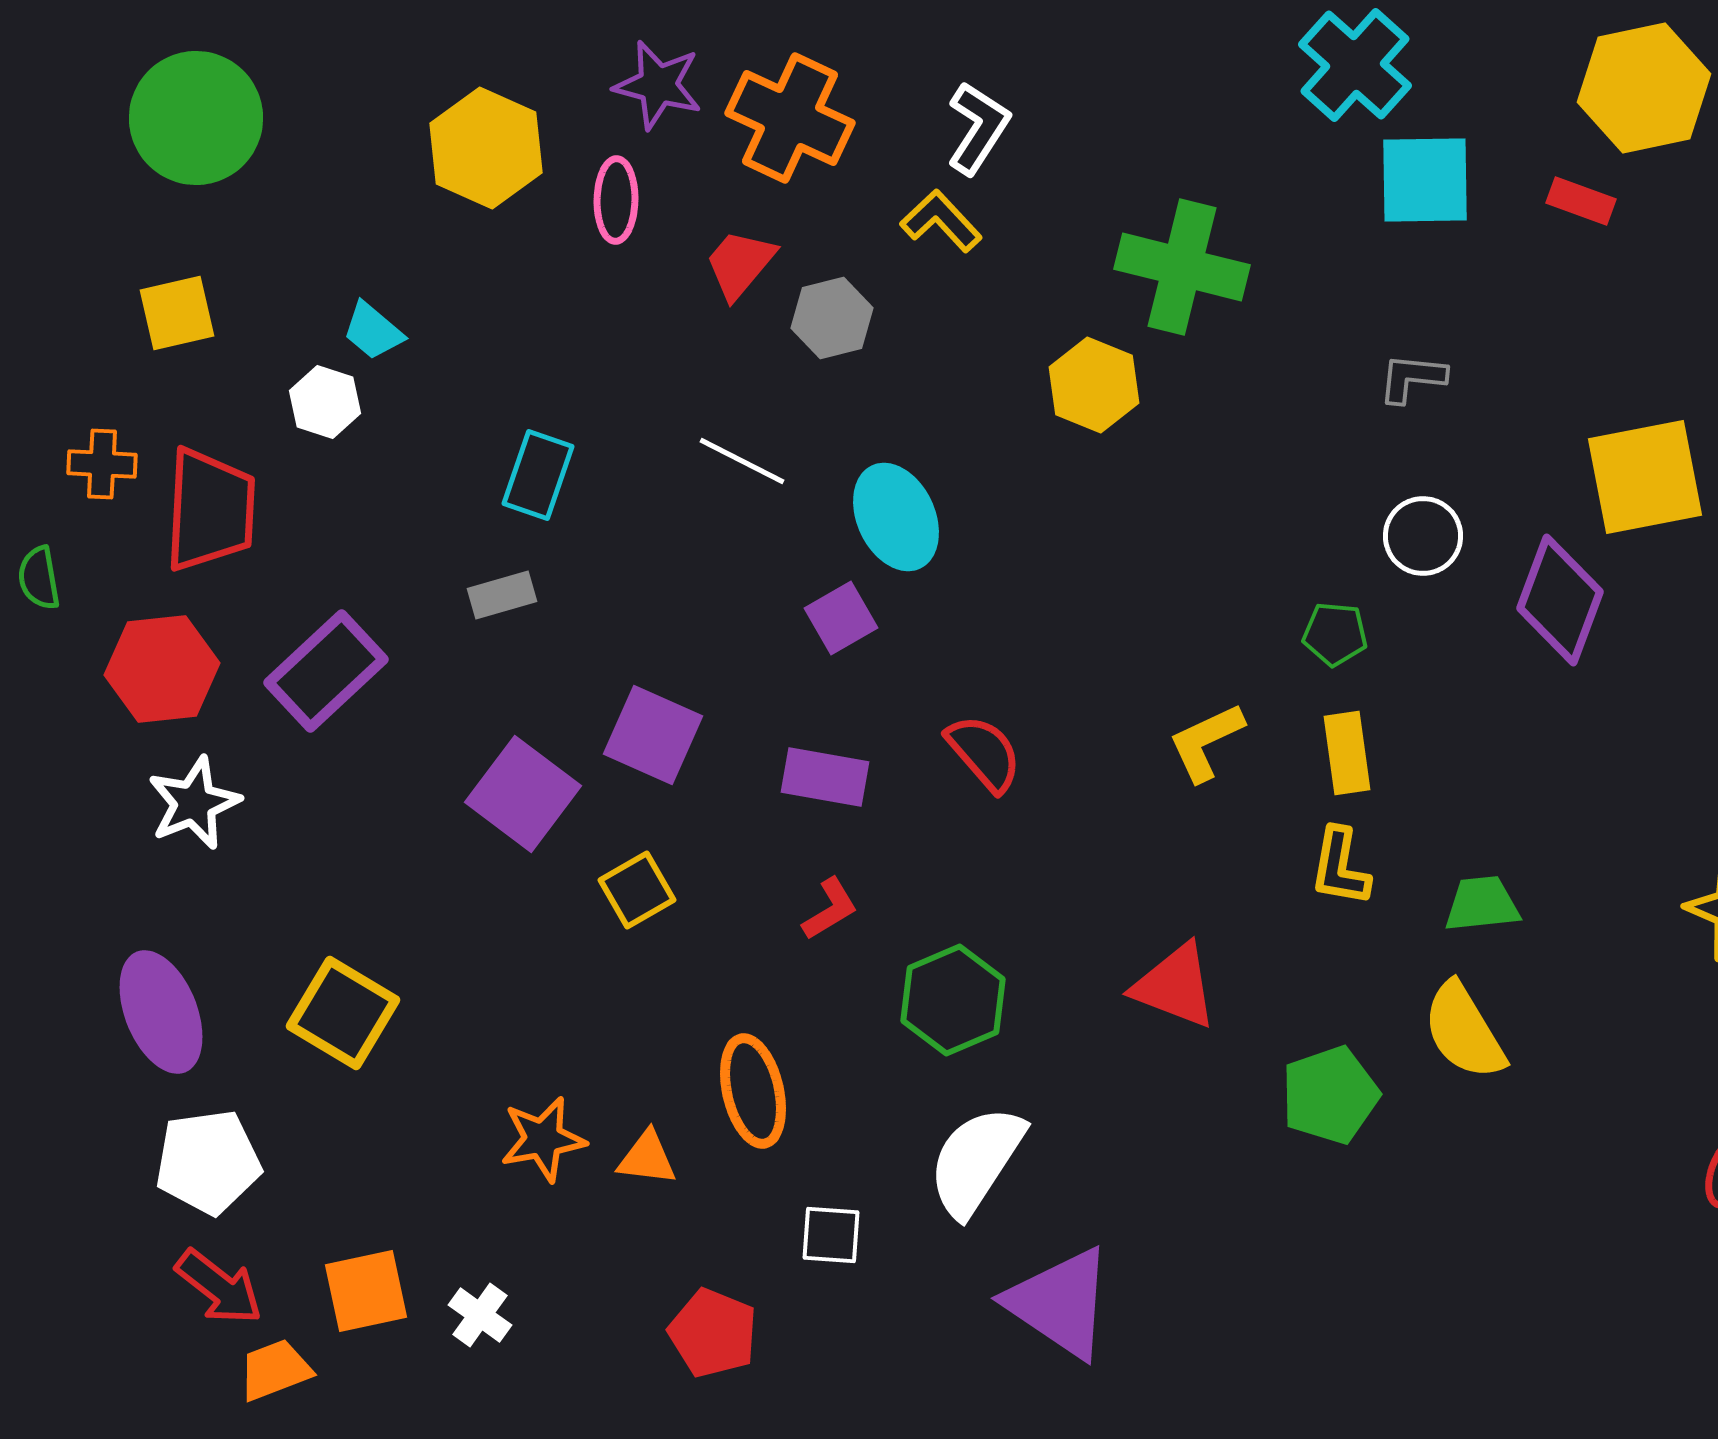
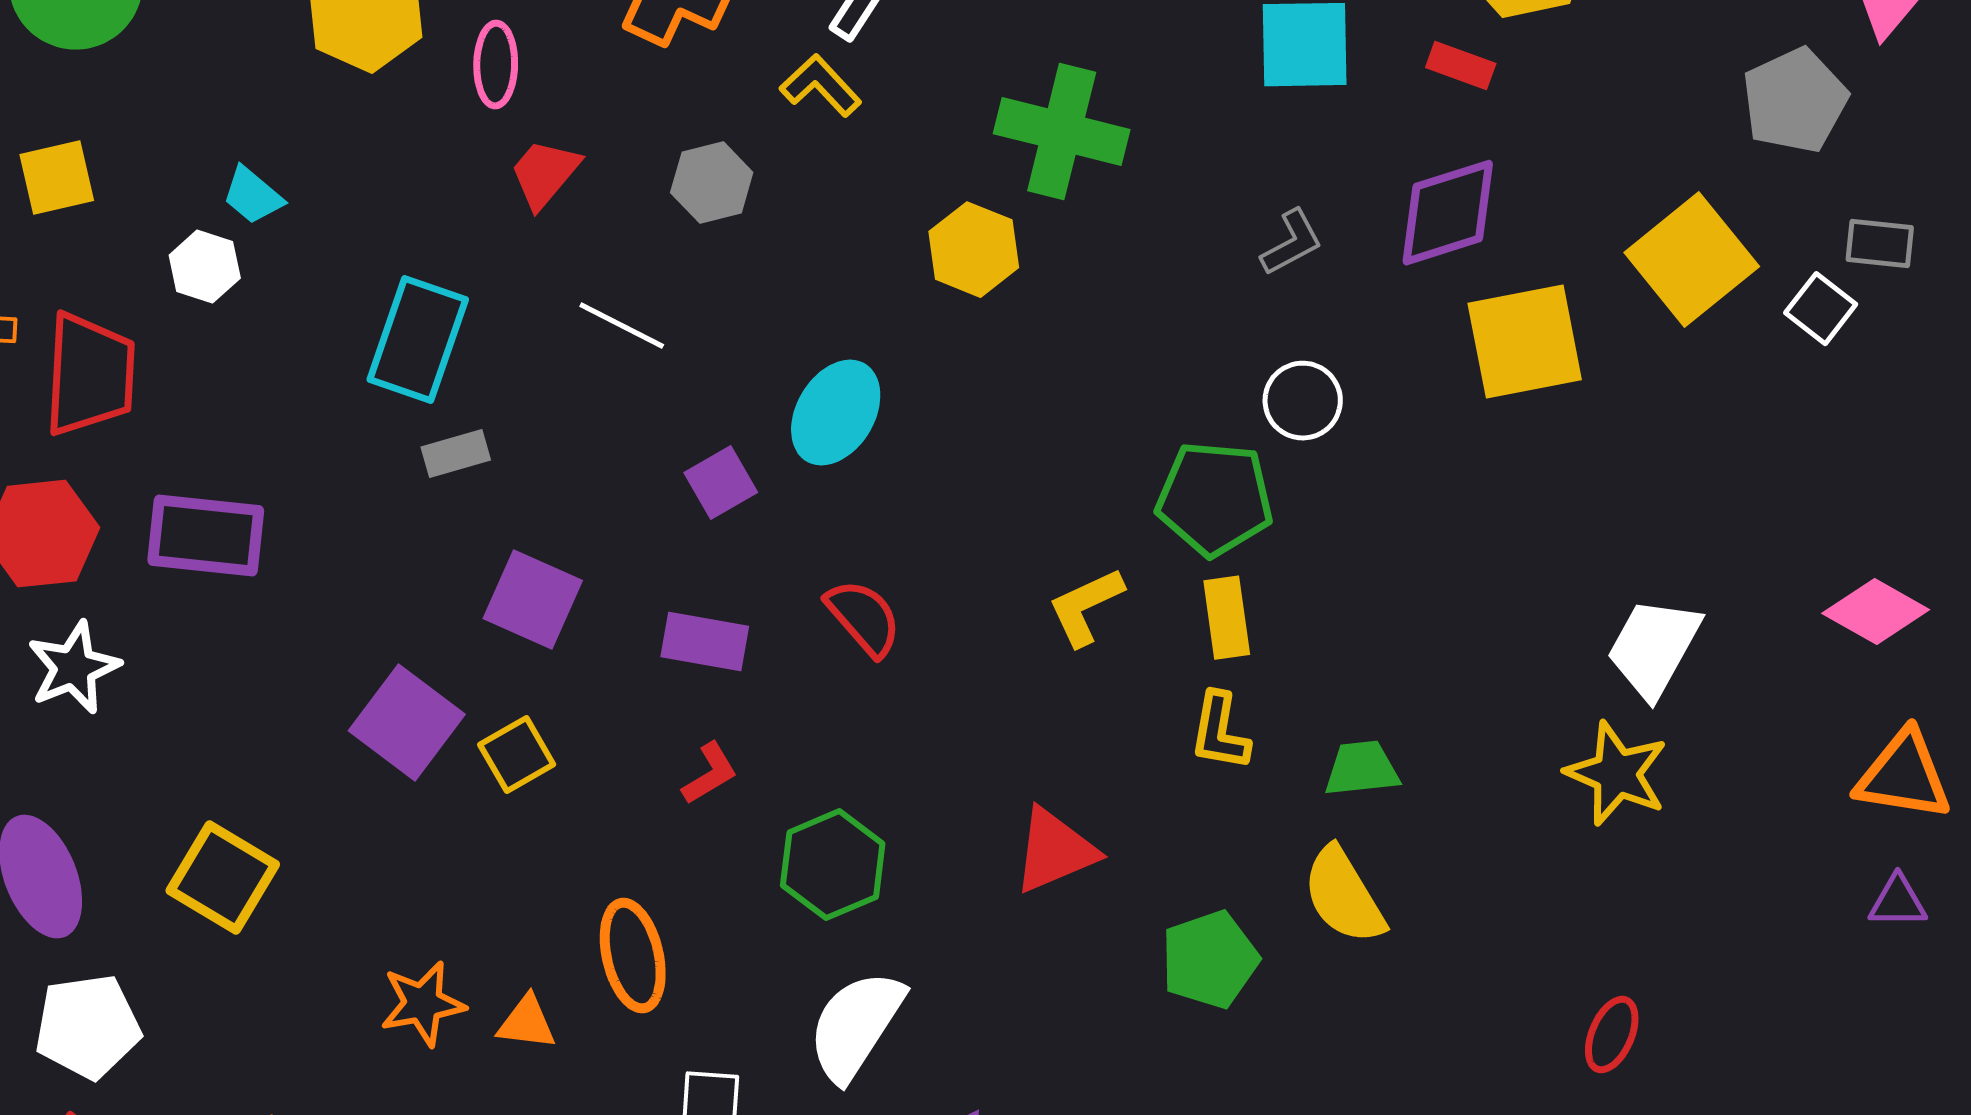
red trapezoid: (740, 264) -> (545, 174), moved
gray L-shape: (1412, 378) -> (1292, 243), turned 146
cyan rectangle: (538, 475) -> (418, 340), size x1.4
cyan ellipse: (896, 517) -> (836, 413), moved, turned 56
gray rectangle: (502, 595) -> (456, 454), moved
purple diamond: (1560, 600) -> (1448, 213), moved, turned 52
green pentagon: (1335, 634) -> (1215, 499), size x1.8
purple rectangle: (326, 671) -> (206, 536), turned 49
purple square: (523, 794) -> (407, 723), moved
red triangle: (1175, 986) -> (1055, 851), turned -44

